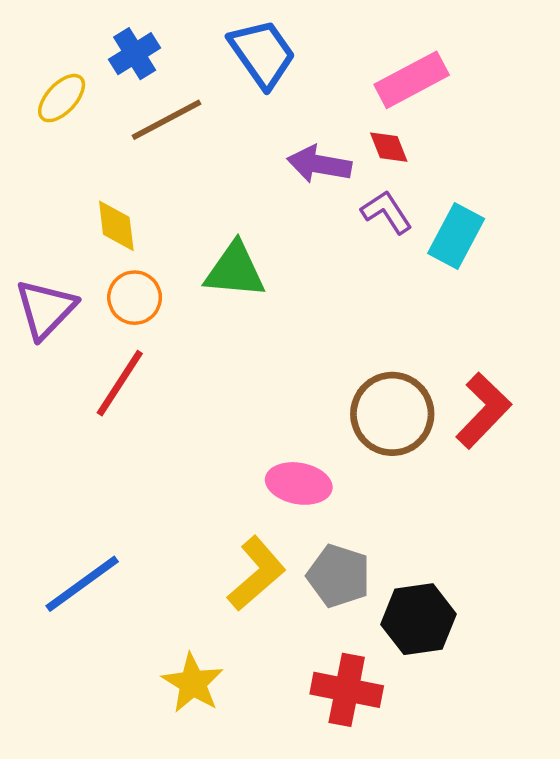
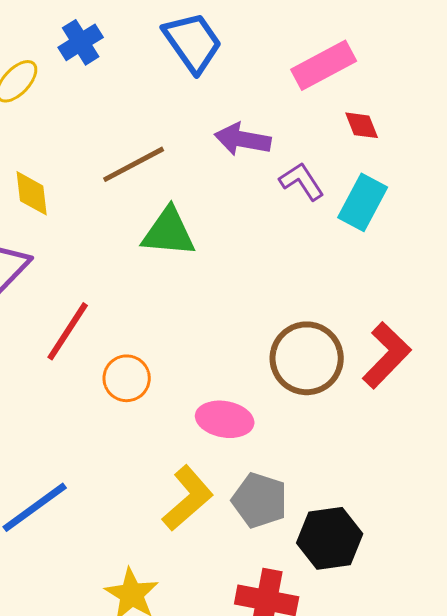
brown line: (166, 120) -> (134, 164), moved
red diamond: (389, 147) -> (362, 125), moved
yellow diamond: (116, 226) -> (32, 193), moved
orange circle: (135, 298) -> (127, 378), moved

